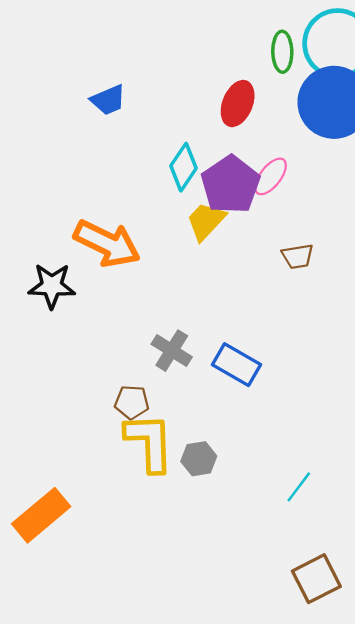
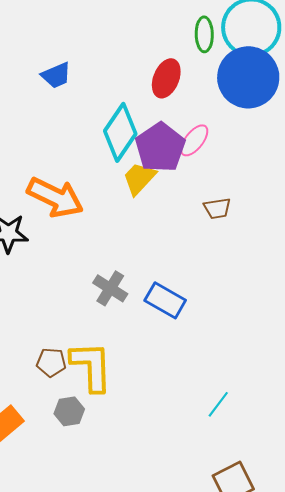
cyan diamond: (183, 167) -> (120, 132), size x1.4
brown pentagon: (132, 402) -> (51, 362), moved
gray hexagon: (199, 459) -> (69, 411), moved

